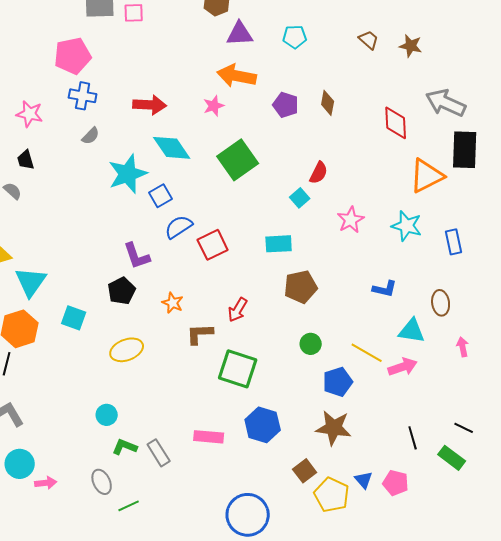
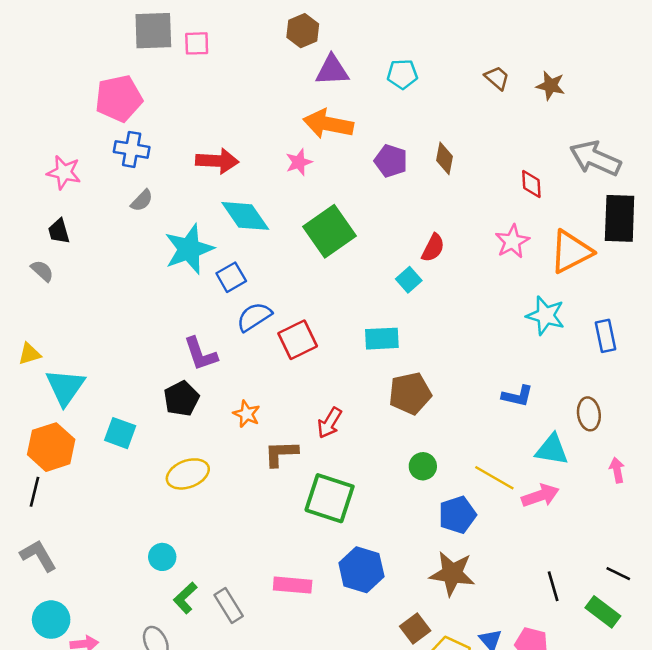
red diamond: (396, 123) -> (531, 184), size x0.7
pink star: (351, 220) -> (512, 241), moved
green L-shape: (125, 447) -> (185, 598), turned -65

